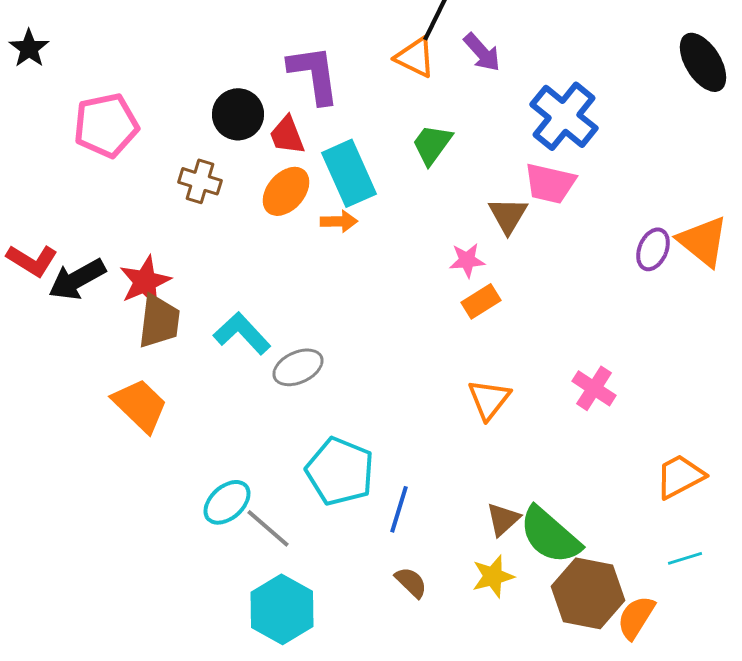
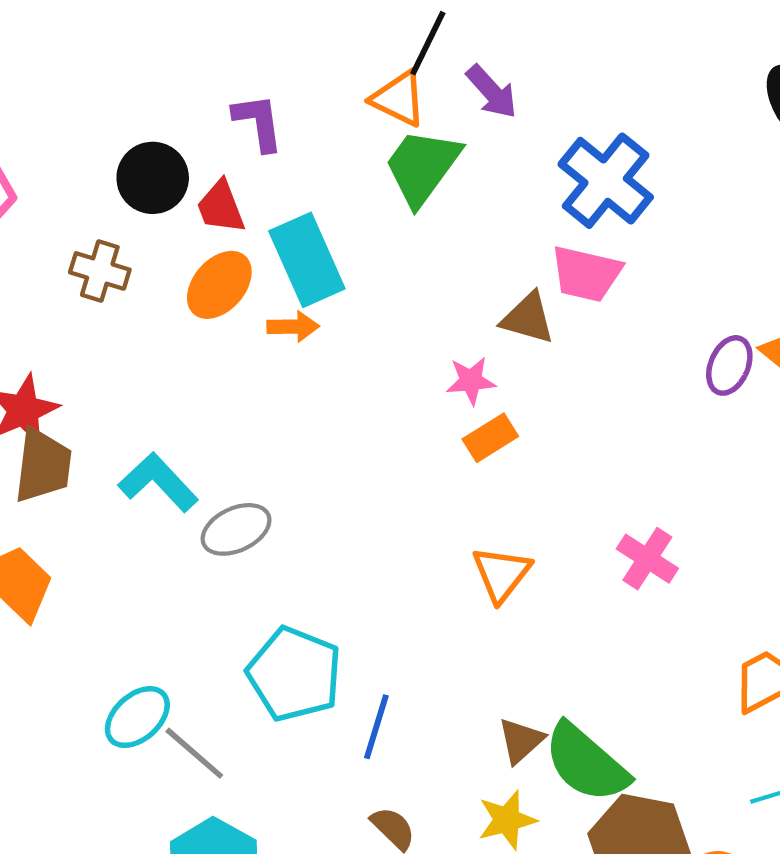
purple L-shape: (314, 74) -> (258, 122), size x0.7
green trapezoid: (432, 144) -> (422, 167), moved, size x1.4
brown triangle: (508, 215) -> (528, 318), turned -45

